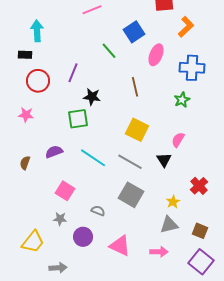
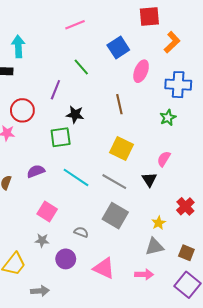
green line: (109, 51) -> (81, 67), moved
red circle: (38, 81) -> (22, 110), moved

